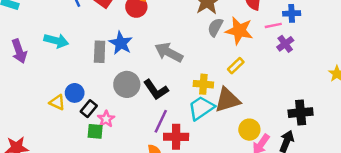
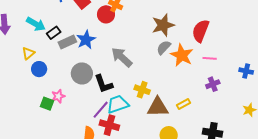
blue cross: (292, 13) -> (246, 71), moved
purple cross: (285, 44) -> (213, 84), moved
gray rectangle: (100, 52) -> (67, 42), turned 48
yellow rectangle: (236, 66) -> (183, 104), moved
yellow triangle: (57, 102) -> (28, 53), moved, turned 40
cyan trapezoid: (201, 108) -> (118, 104), moved
black rectangle: (89, 109) -> (54, 33), moved

